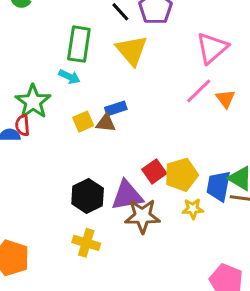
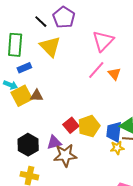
cyan arrow: (69, 77) -> (10, 85), moved
blue rectangle: (116, 108) -> (24, 68), moved
yellow square: (83, 122) -> (22, 96), size x1.5
purple triangle: (127, 195) -> (54, 142), size x0.7
yellow star: (193, 209) -> (117, 148), moved

